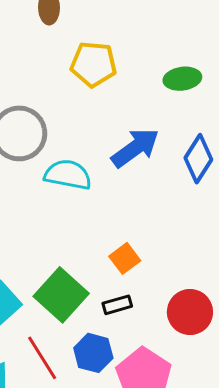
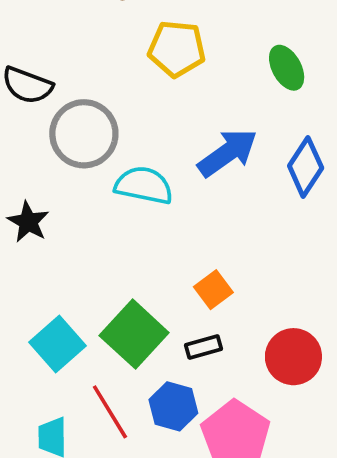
green ellipse: (182, 79) -> (287, 68), turned 69

